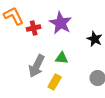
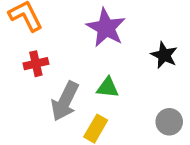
red cross: (34, 28) -> (36, 64), moved

